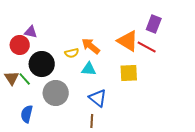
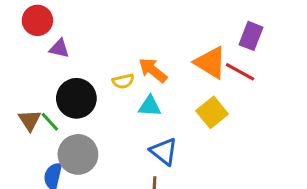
red circle: (20, 45) -> (37, 20), moved
yellow square: (129, 73) -> (212, 112), turned -36
gray circle: (56, 93) -> (78, 154), moved

